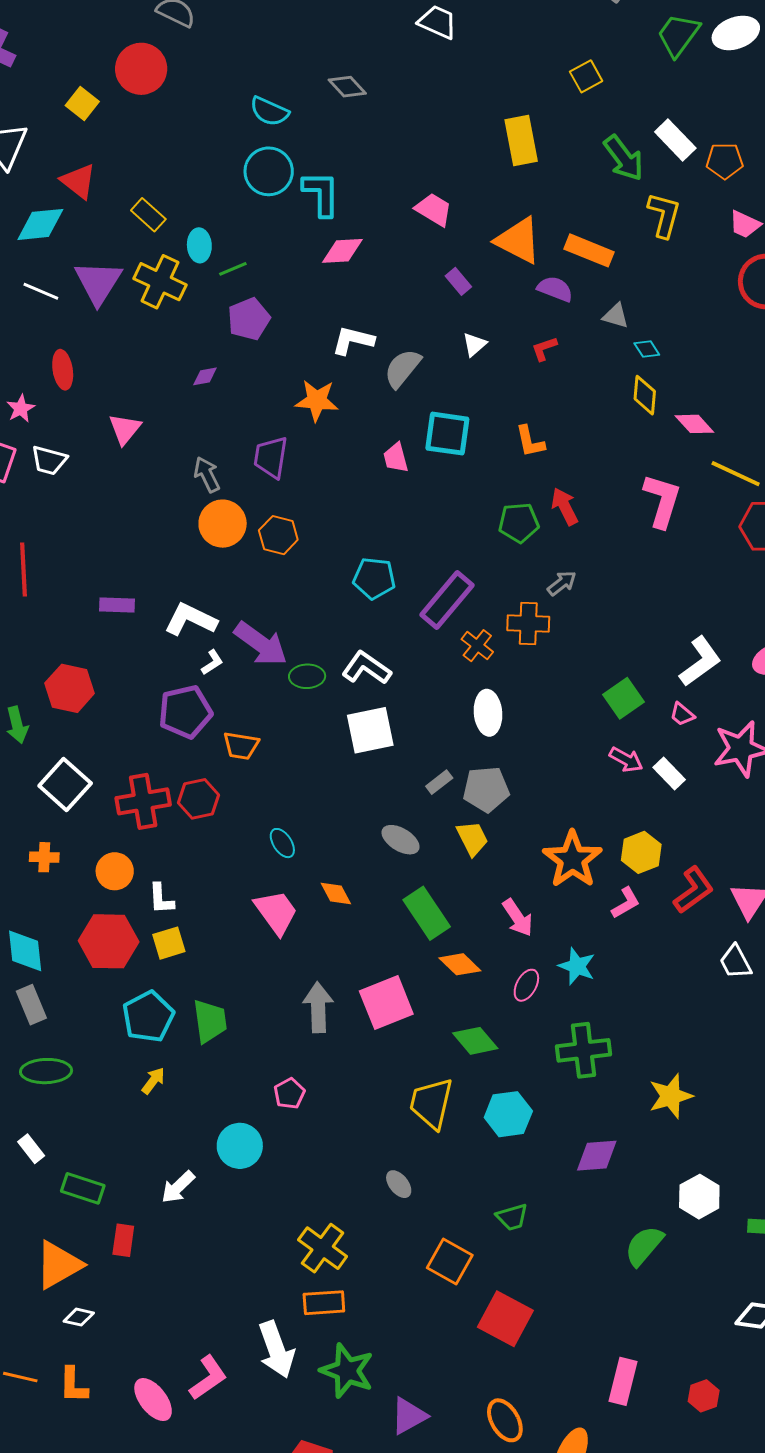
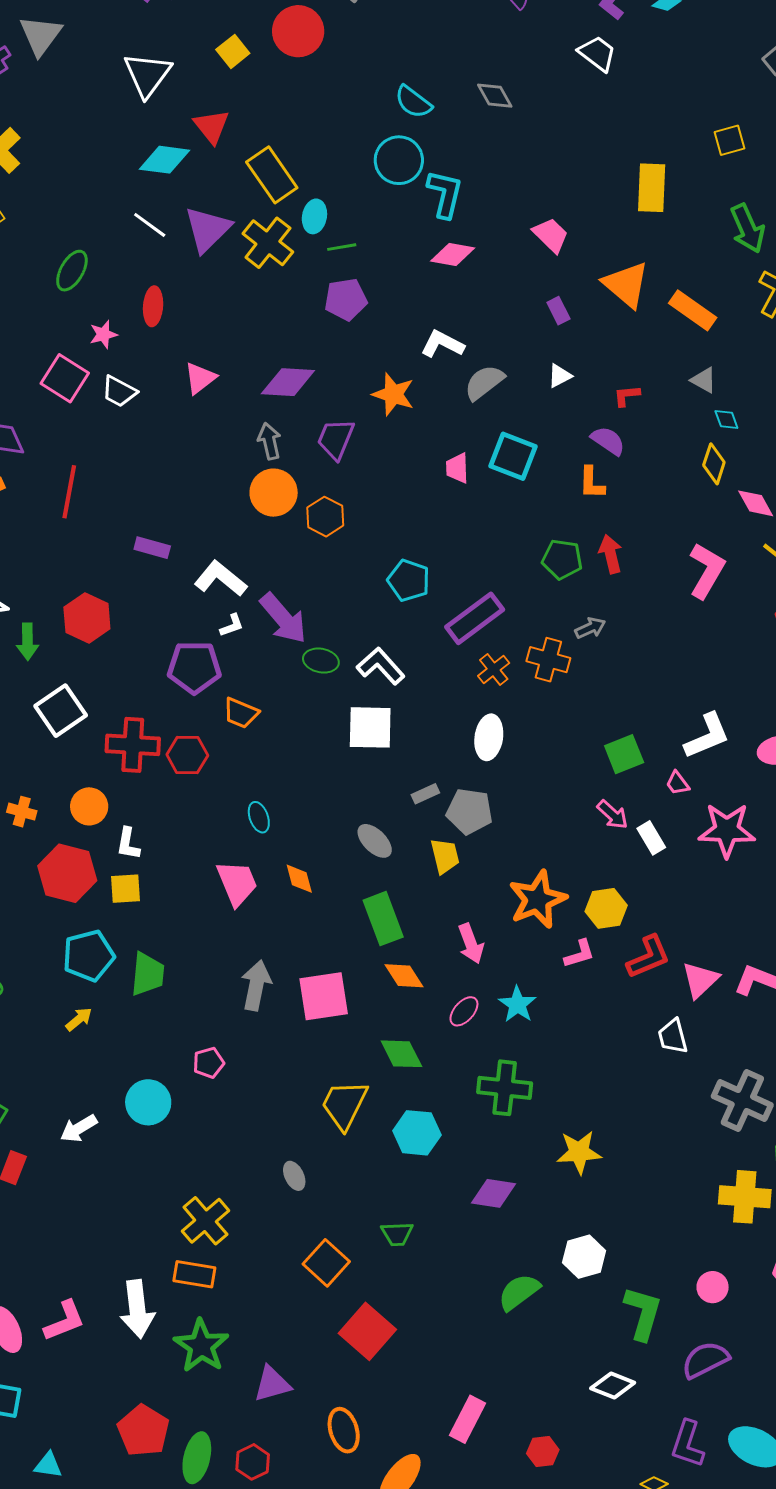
yellow rectangle: (148, 215) -> (272, 175), size x1.6
purple semicircle: (555, 289) -> (608, 441), moved
purple diamond: (205, 376) -> (288, 382), moved, size x2.0
orange cross: (44, 857) -> (22, 812), moved
purple triangle: (409, 1416) -> (272, 1384), moved

